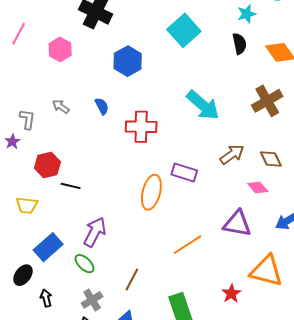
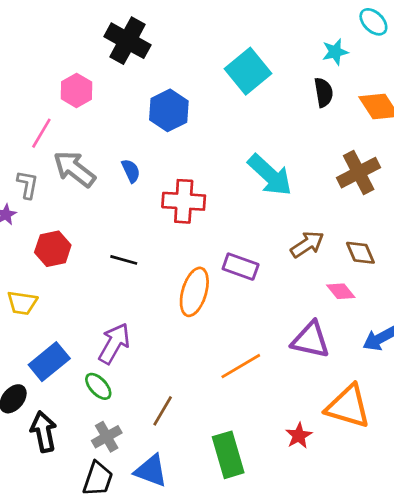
pink line: (19, 34) -> (41, 133), moved
gray arrow: (61, 107) -> (74, 169), size x1.8
black line: (71, 186) -> (124, 260), moved
black arrow: (46, 298) -> (44, 432), size x1.6

